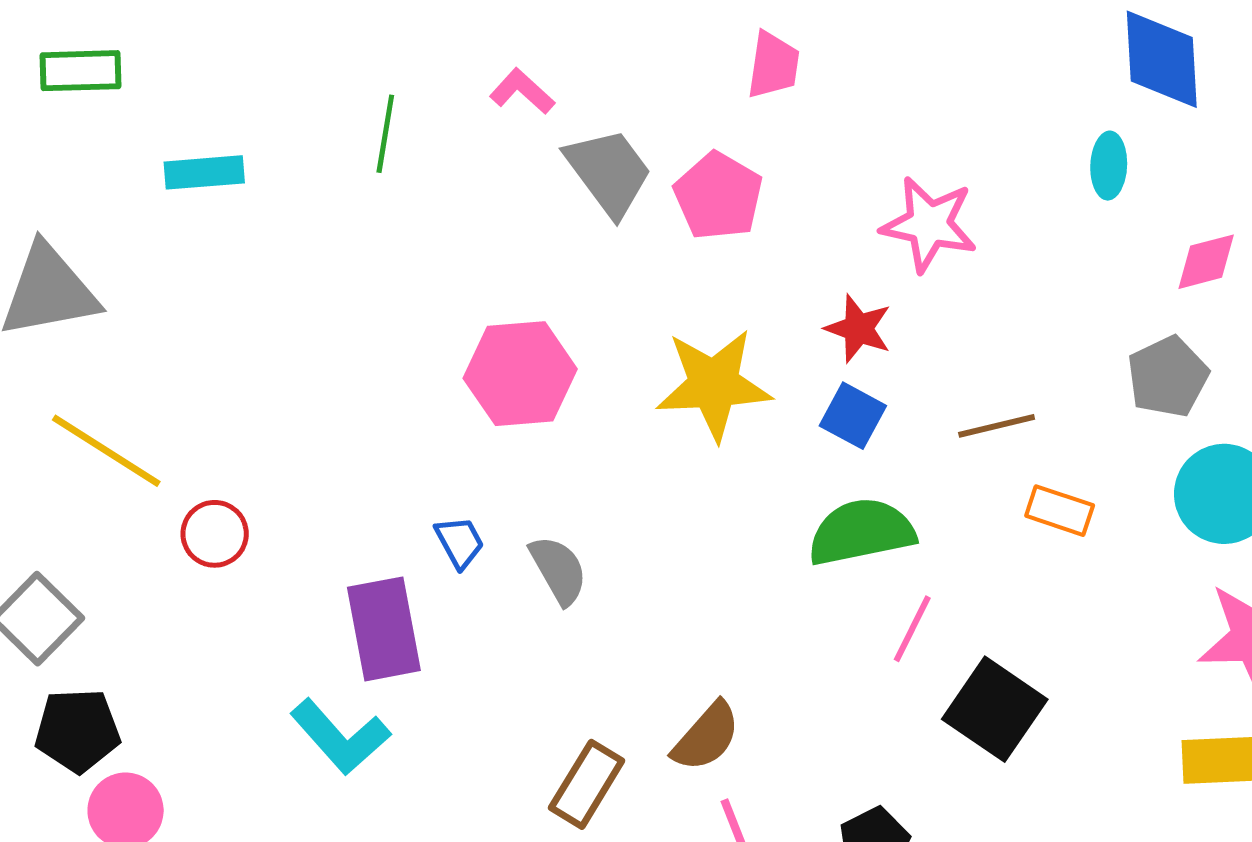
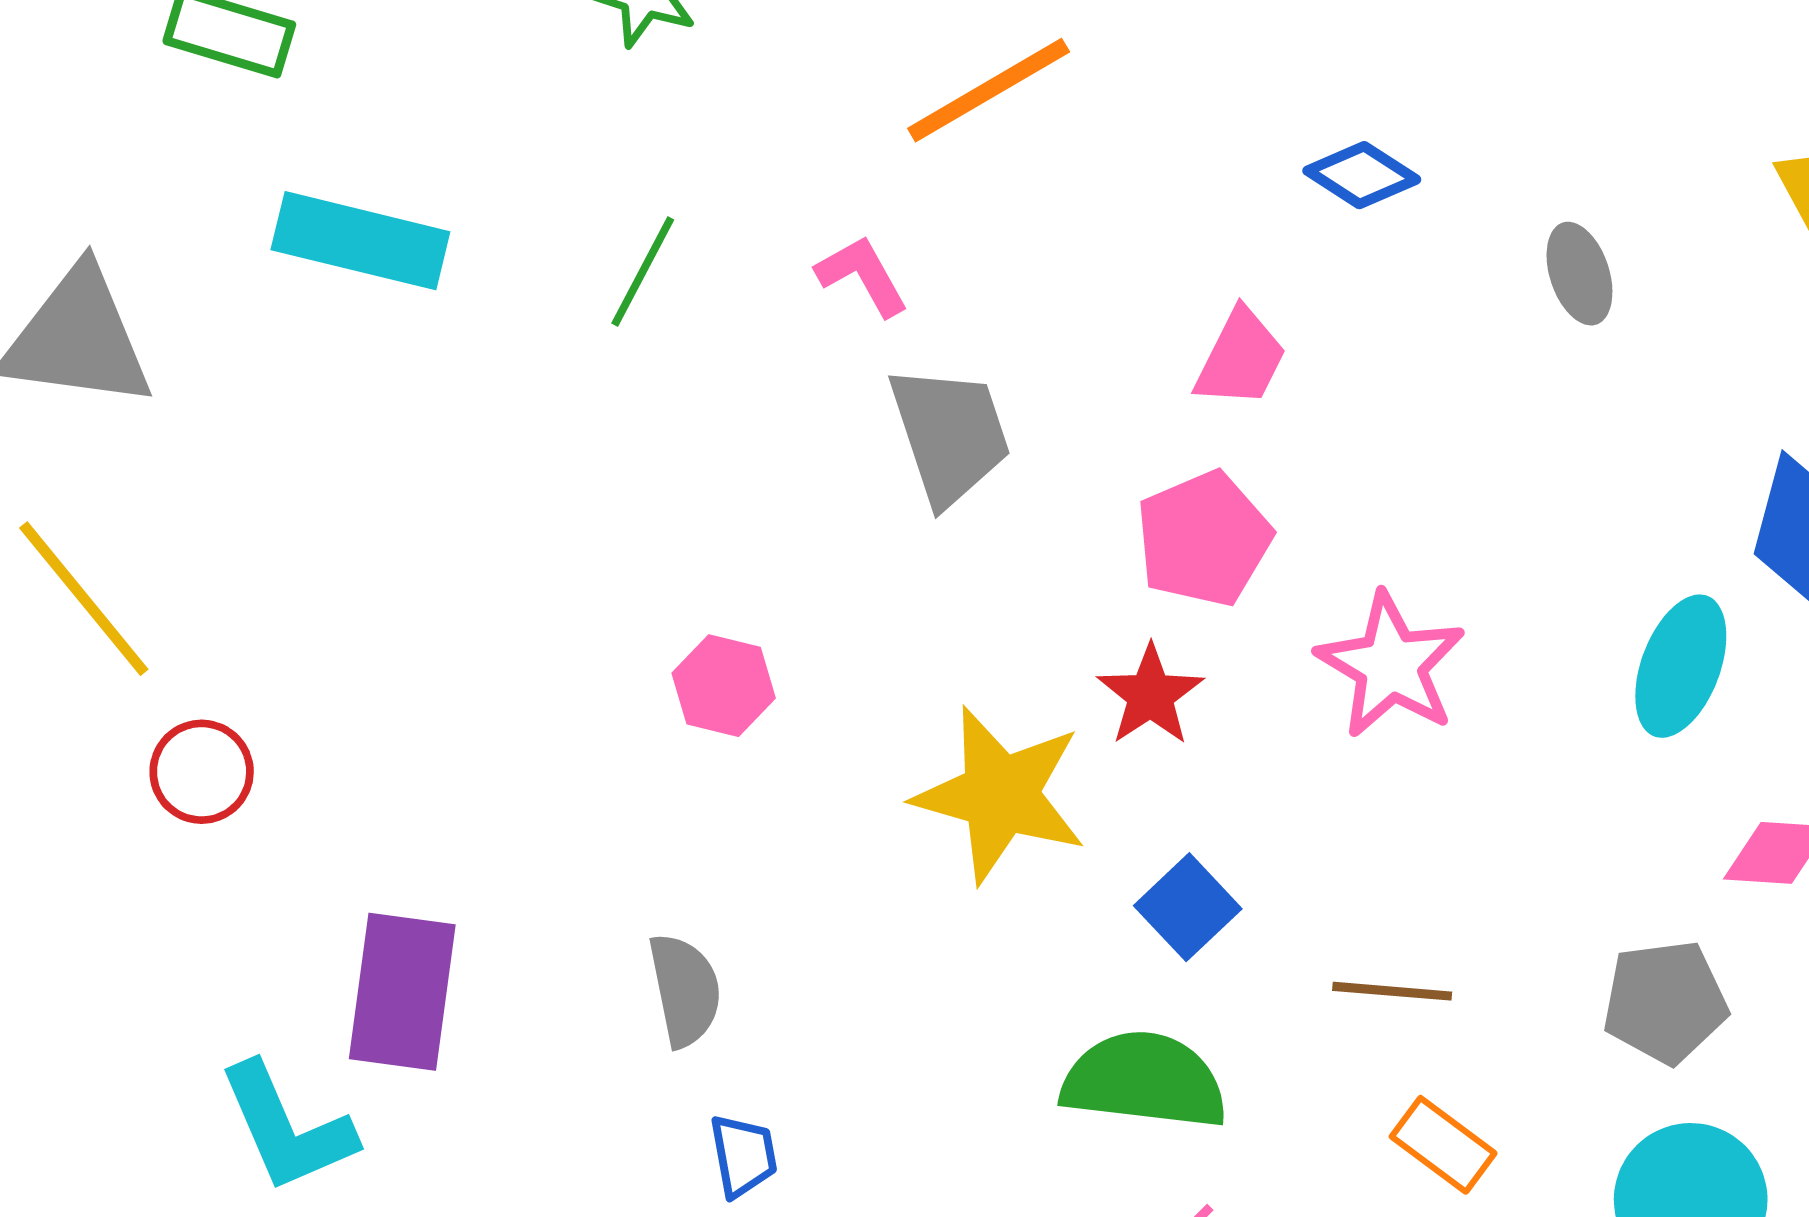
cyan ellipse: (1109, 166) -> (1681, 666), size x1.4
cyan rectangle: (204, 172) -> (360, 241), size x1.4
pink pentagon: (718, 196) -> (1204, 539), moved
red star: (858, 329) -> (1150, 695), moved
pink hexagon: (520, 374) -> (724, 686), size x0.6
blue trapezoid: (459, 542) -> (743, 1156), moved

